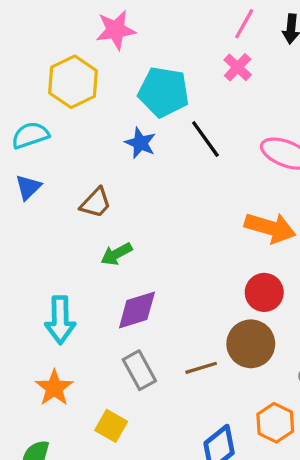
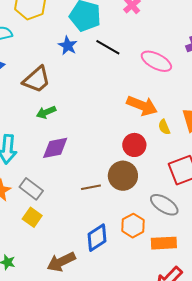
black line: (205, 139) -> (108, 47), turned -30
brown trapezoid: (96, 203) -> (37, 80), size x1.4
gray rectangle: (139, 370) -> (31, 189), moved, turned -30

